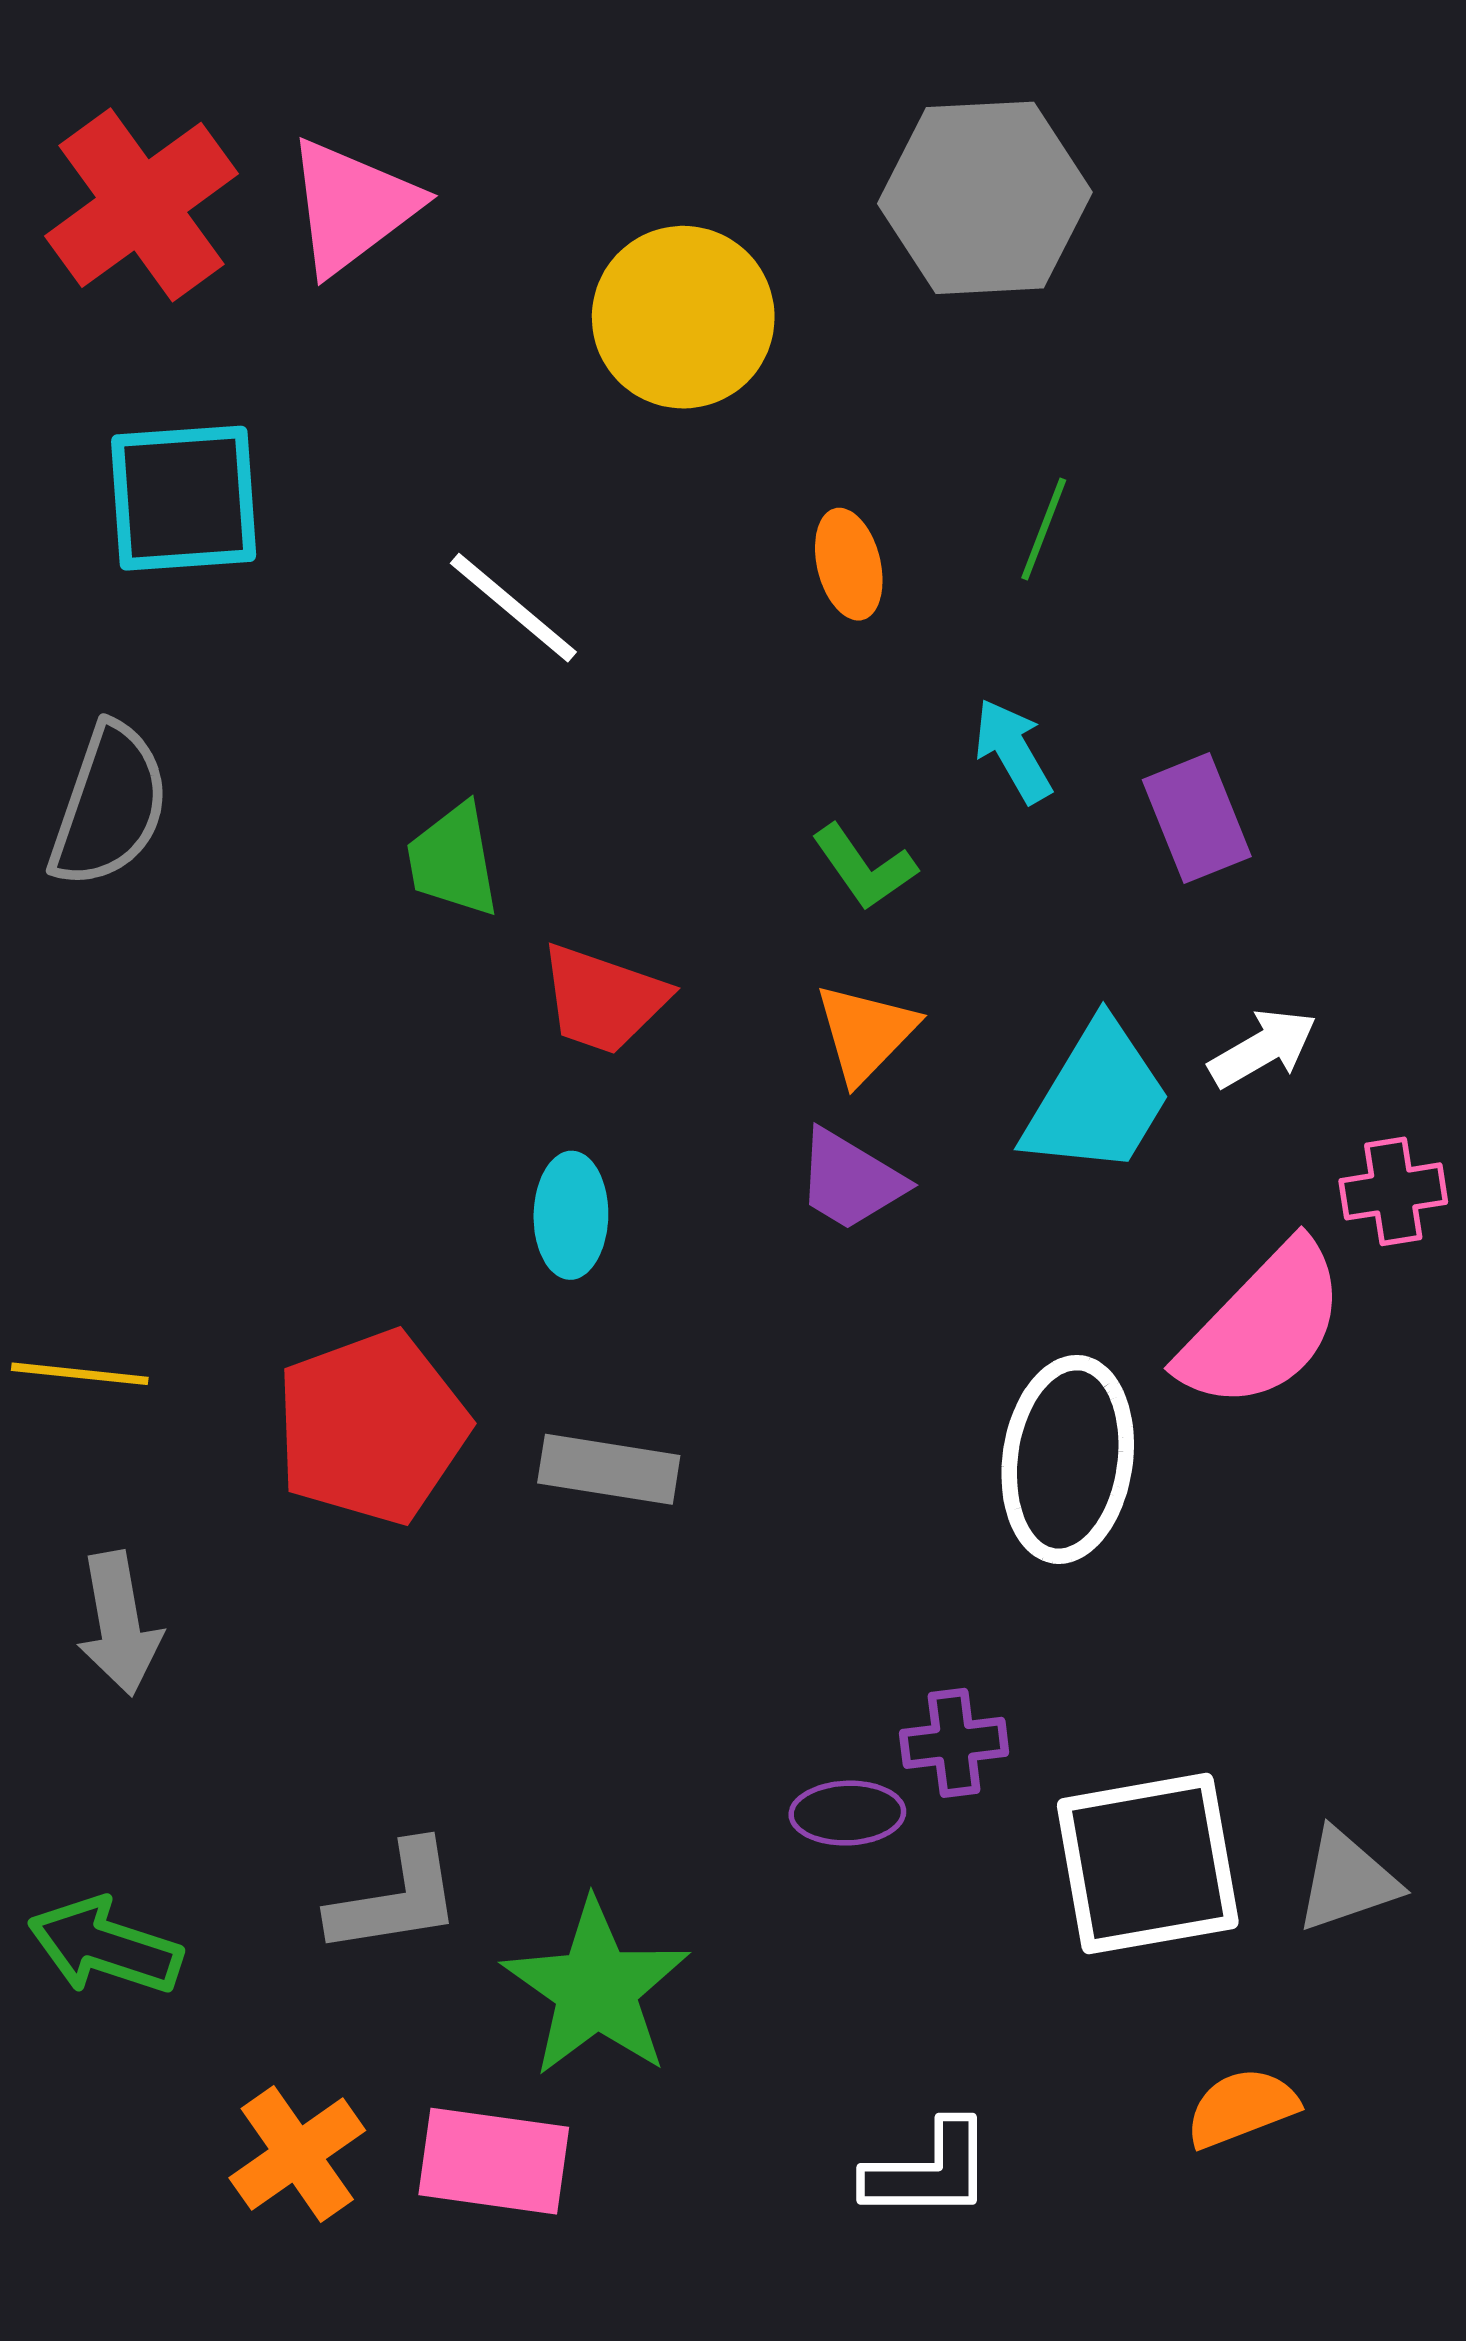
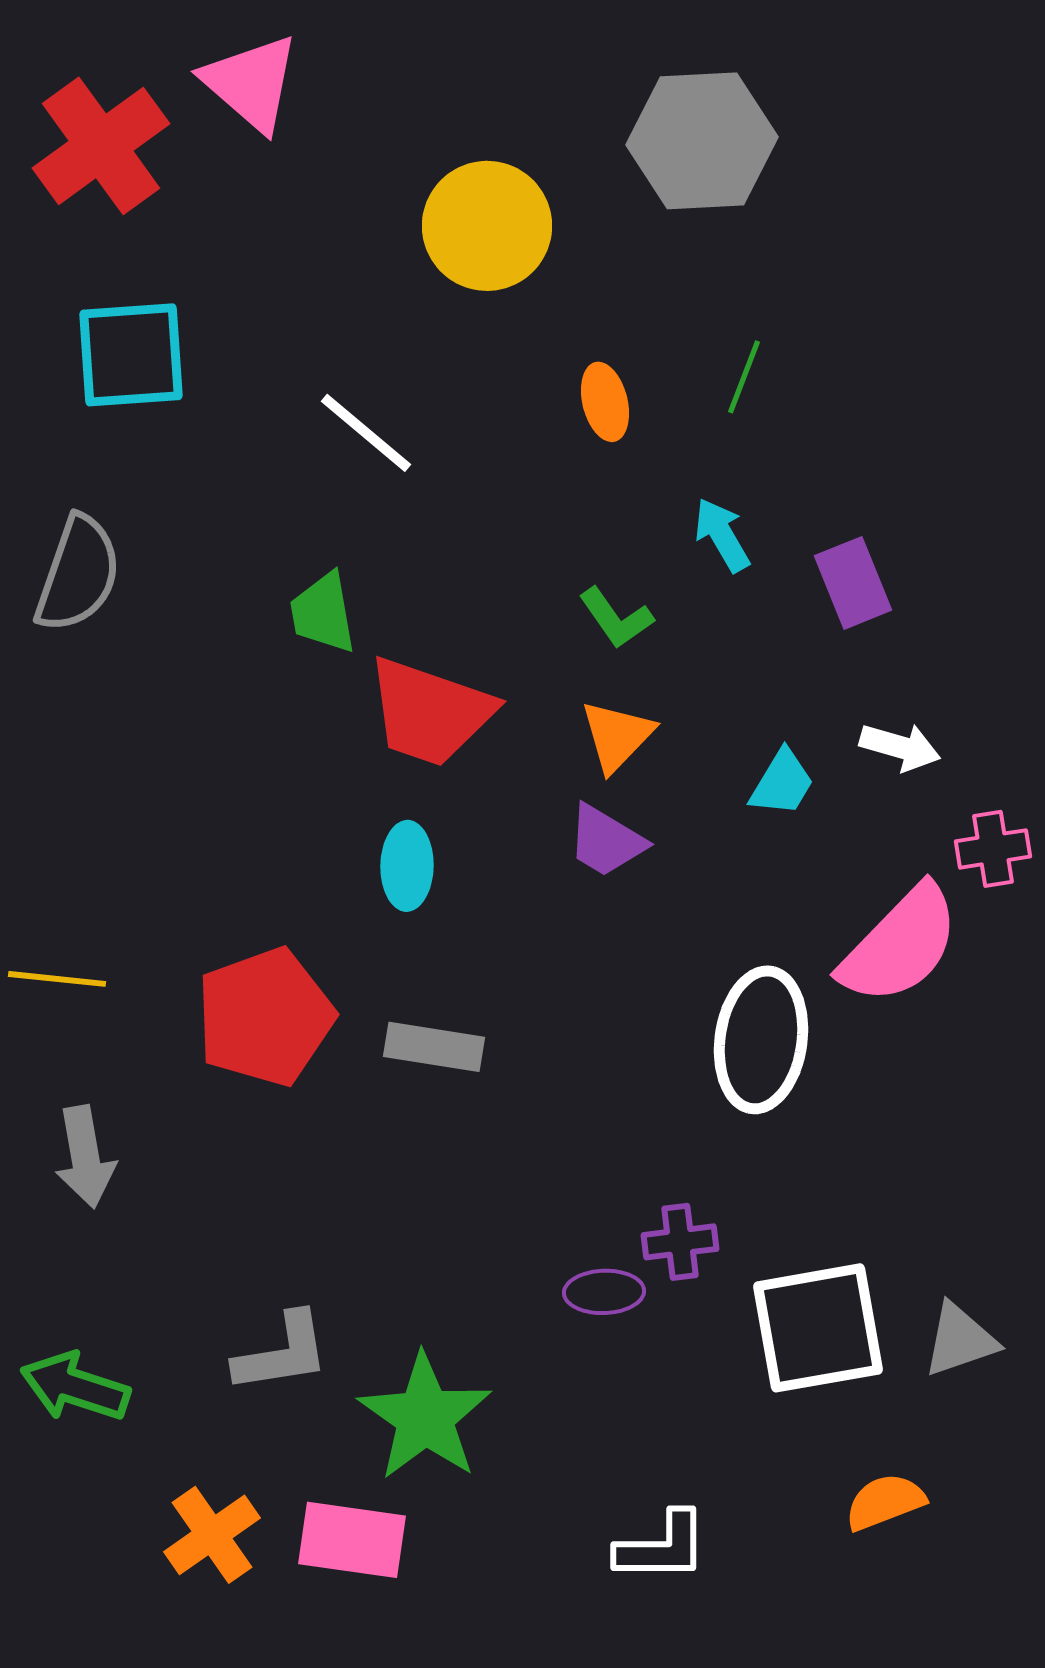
pink triangle: (352, 206) -> (251, 83), moved, turned -42
red trapezoid: (603, 999) -> (430, 712), size x1.4
white arrow: (1263, 1048) -> (900, 747), turned 46
cyan trapezoid: (1097, 1099) -> (782, 783), size x0.6

